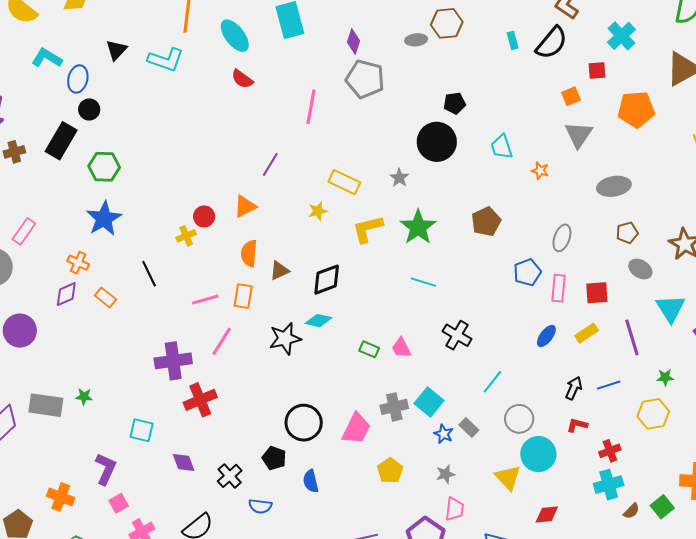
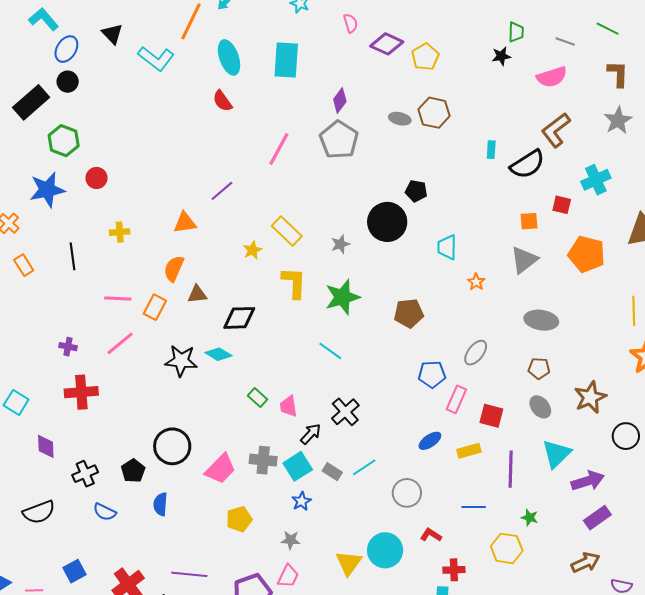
black triangle: (116, 50) -> (112, 34), turned -45
yellow star: (318, 211) -> (252, 250), turned -30
red circle: (204, 217) -> (97, 178), moved
yellow L-shape: (368, 229) -> (294, 283), turned 88
purple cross: (173, 361) -> (68, 347), size x0.5
black arrow: (574, 388) -> (311, 434), moved
gray circle: (519, 419) -> (407, 493), moved
gray rectangle: (469, 428) -> (332, 472), moved, turned -30

